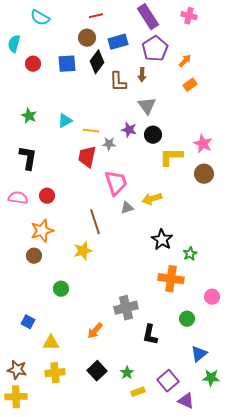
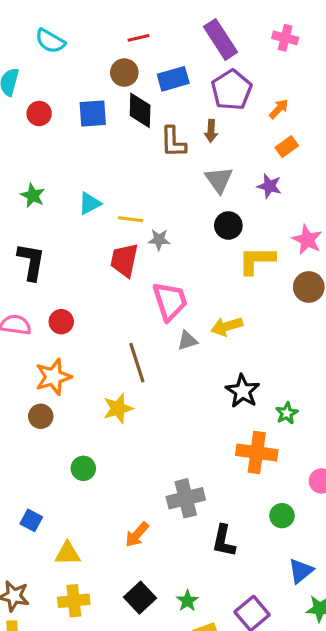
black diamond: (97, 62) -> (140, 110), turned -35
purple star: (129, 130) -> (269, 186), moved

